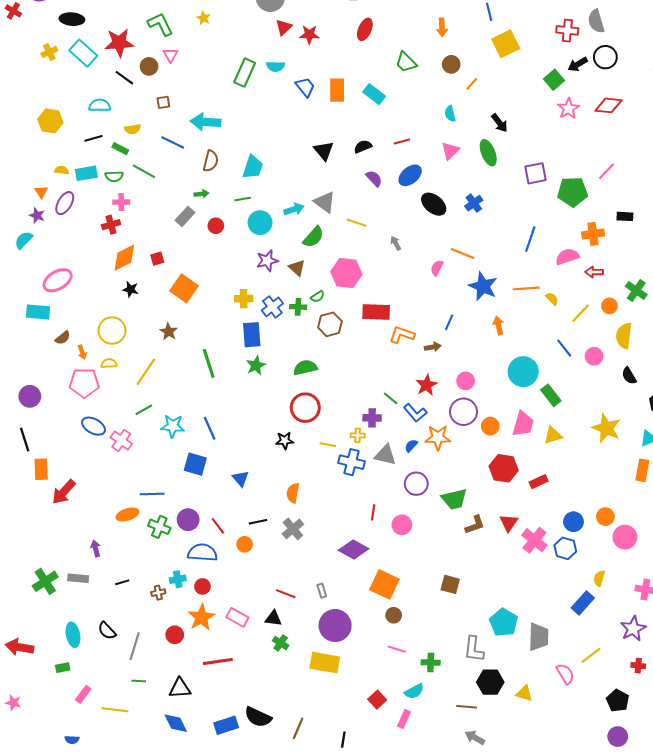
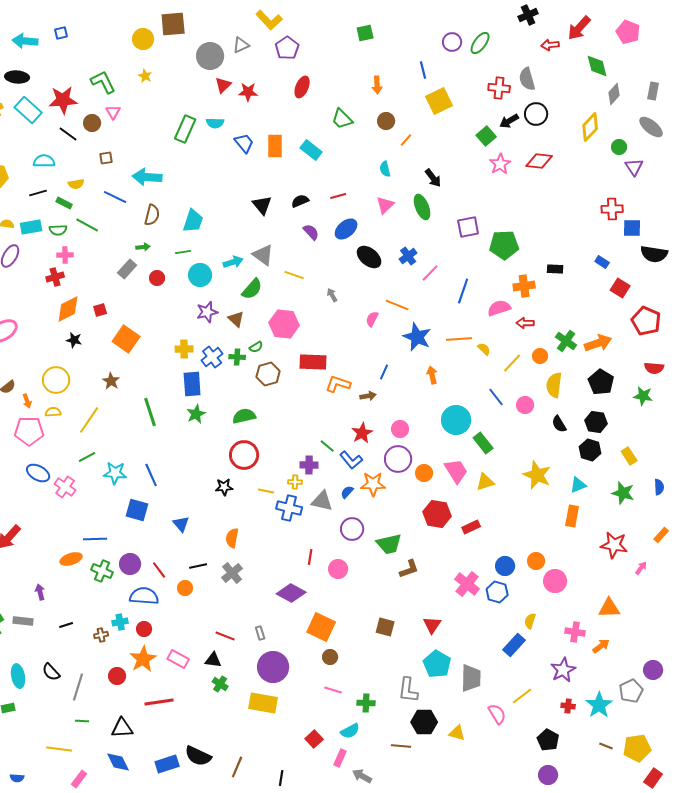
pink line: (606, 171) -> (430, 273), moved
pink trapezoid: (523, 424) -> (456, 471), turned -48
red triangle: (509, 523) -> (432, 625), moved
pink rectangle: (83, 694) -> (79, 779), moved
gray arrow: (475, 738) -> (362, 776), moved

